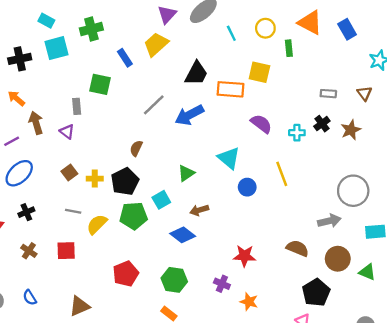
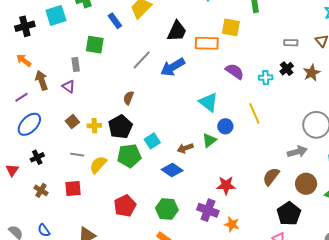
green triangle: (186, 173) -> (209, 140), moved
brown semicircle: (297, 248) -> (271, 177), turned -72
purple cross: (222, 284) -> (208, 210), size x1.5

